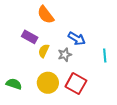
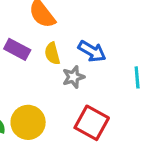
yellow semicircle: (44, 51) -> (52, 53), moved, turned -40
yellow circle: (48, 83) -> (28, 122), moved

